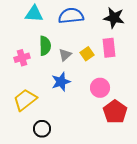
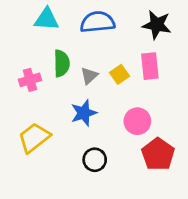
black circle: (42, 129) -> (95, 160), moved

